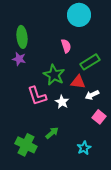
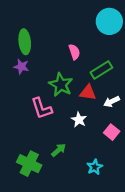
cyan circle: (79, 15) -> (109, 21), moved
white arrow: (92, 95) -> (112, 102), moved
white star: (62, 102) -> (79, 120), moved

